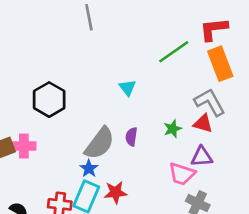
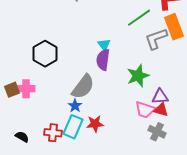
gray L-shape: (210, 102) -> (156, 39), moved, turned -80
red triangle: (203, 123) -> (161, 110), moved
green star: (173, 129) -> (138, 76), size x1.6
purple semicircle: (131, 137) -> (103, 60), moved, size x1.5

